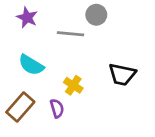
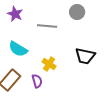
gray circle: (96, 15) -> (77, 12), moved

